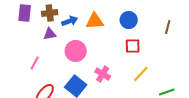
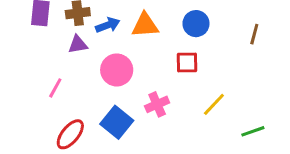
red square: (133, 46) -> (187, 62), moved
pink cross: (103, 74) -> (157, 104), turned 35

